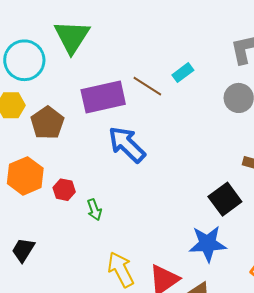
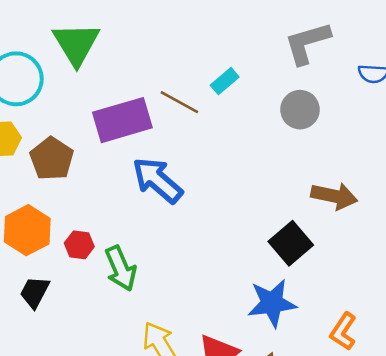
green arrow: (94, 210) -> (121, 268), size x1.6
black trapezoid: (23, 250) -> (35, 292), moved

